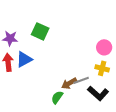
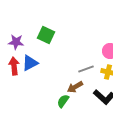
gray line: (81, 80) -> (86, 69), moved

